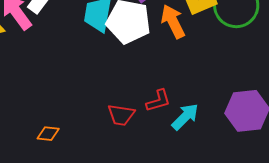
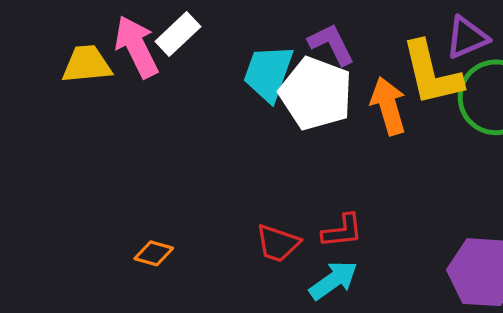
cyan arrow: (185, 117) -> (333, 280), moved

